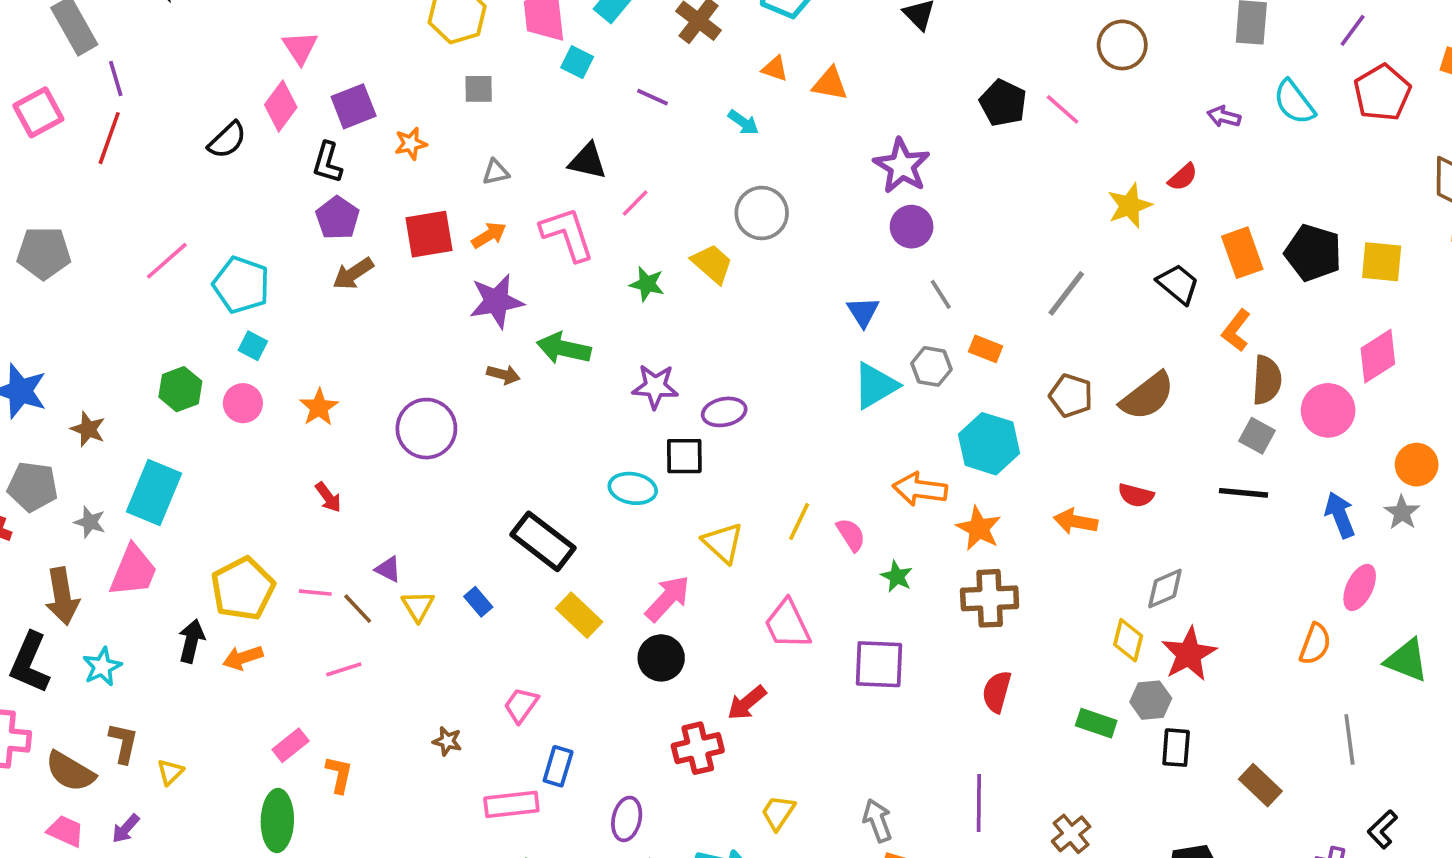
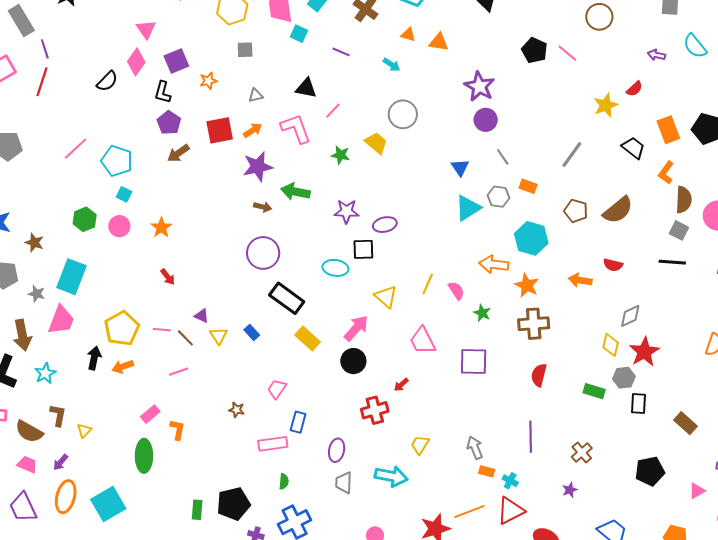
purple circle: (426, 429) -> (263, 253), moved
red arrow: (747, 703) -> (401, 385), size x0.7

